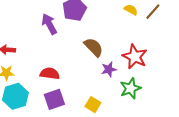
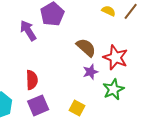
brown semicircle: (94, 47) -> (86, 47), moved
red semicircle: (50, 74) -> (32, 80), turned 84

